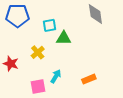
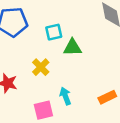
cyan arrow: (56, 76) -> (65, 96), turned -48

